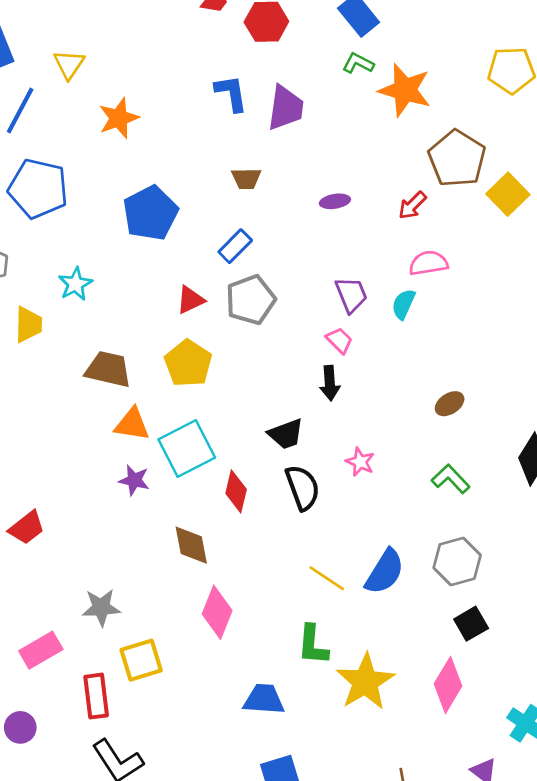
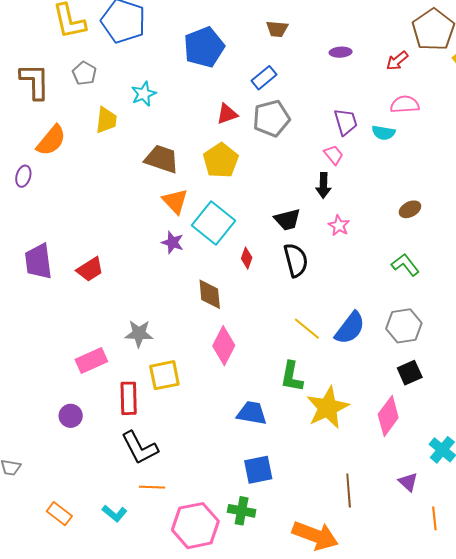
cyan semicircle: (403, 304) -> (383, 133), turned -110
orange triangle: (132, 424) -> (175, 201), turned 32
cyan square: (187, 449) -> (213, 223), turned -30
pink star: (360, 462) -> (339, 226), moved
red diamond: (236, 491) -> (247, 258), size x0.7

